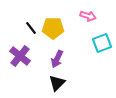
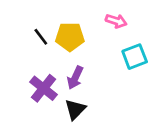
purple cross: (20, 56) -> (43, 88), moved

